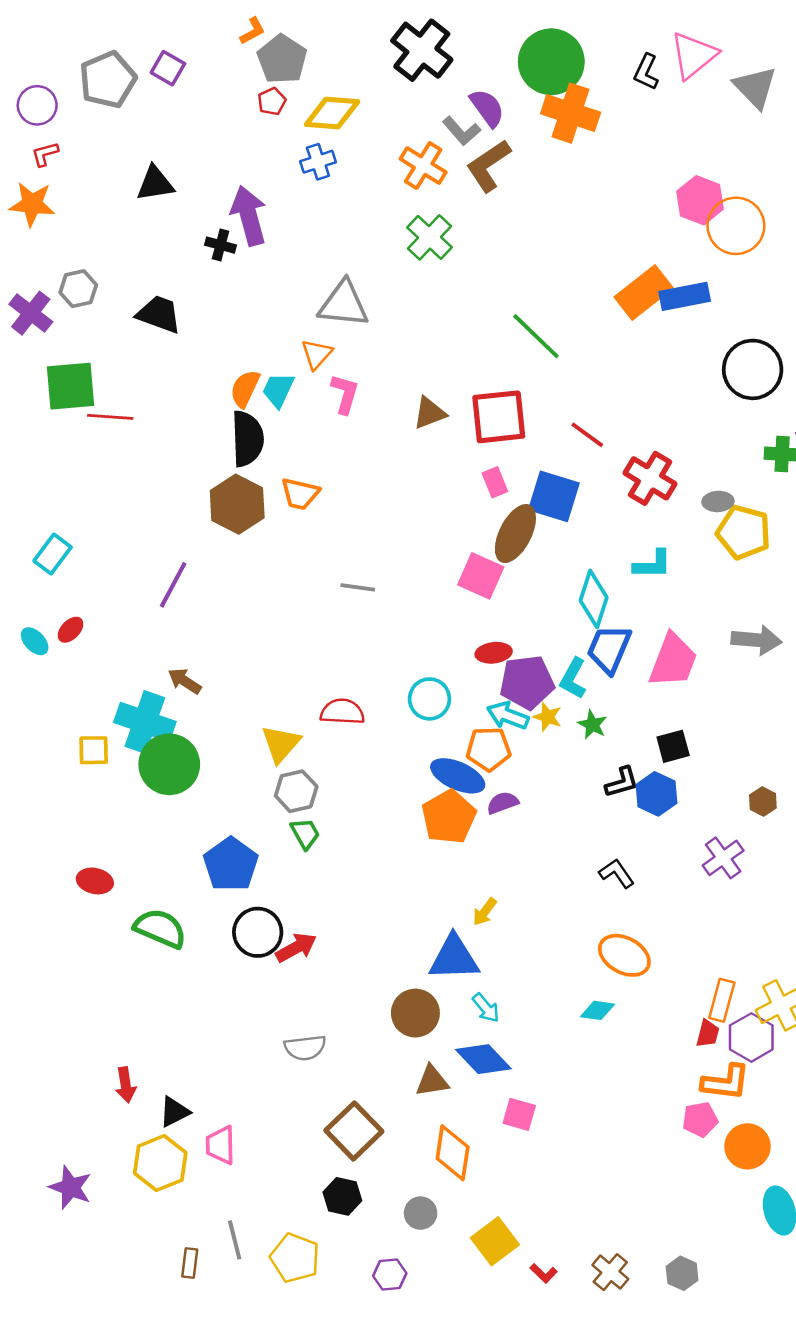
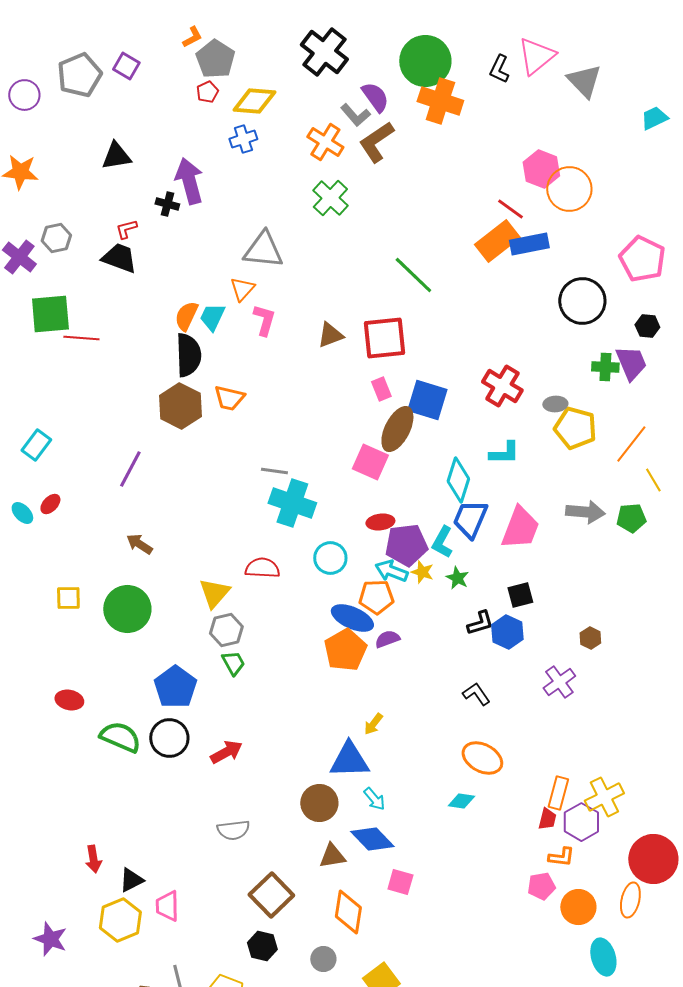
red L-shape: (45, 154) -> (126, 229), moved
red line: (587, 435) -> (510, 209), moved
cyan cross: (145, 722) -> (292, 503), moved
black circle: (258, 932) -> (169, 738), moved
orange L-shape: (726, 1082) -> (561, 857), size x0.7

